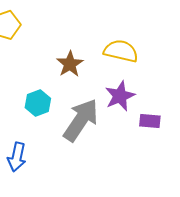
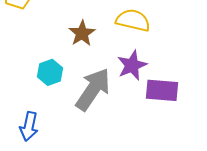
purple rectangle: (150, 121) -> (162, 90), size x1.5

